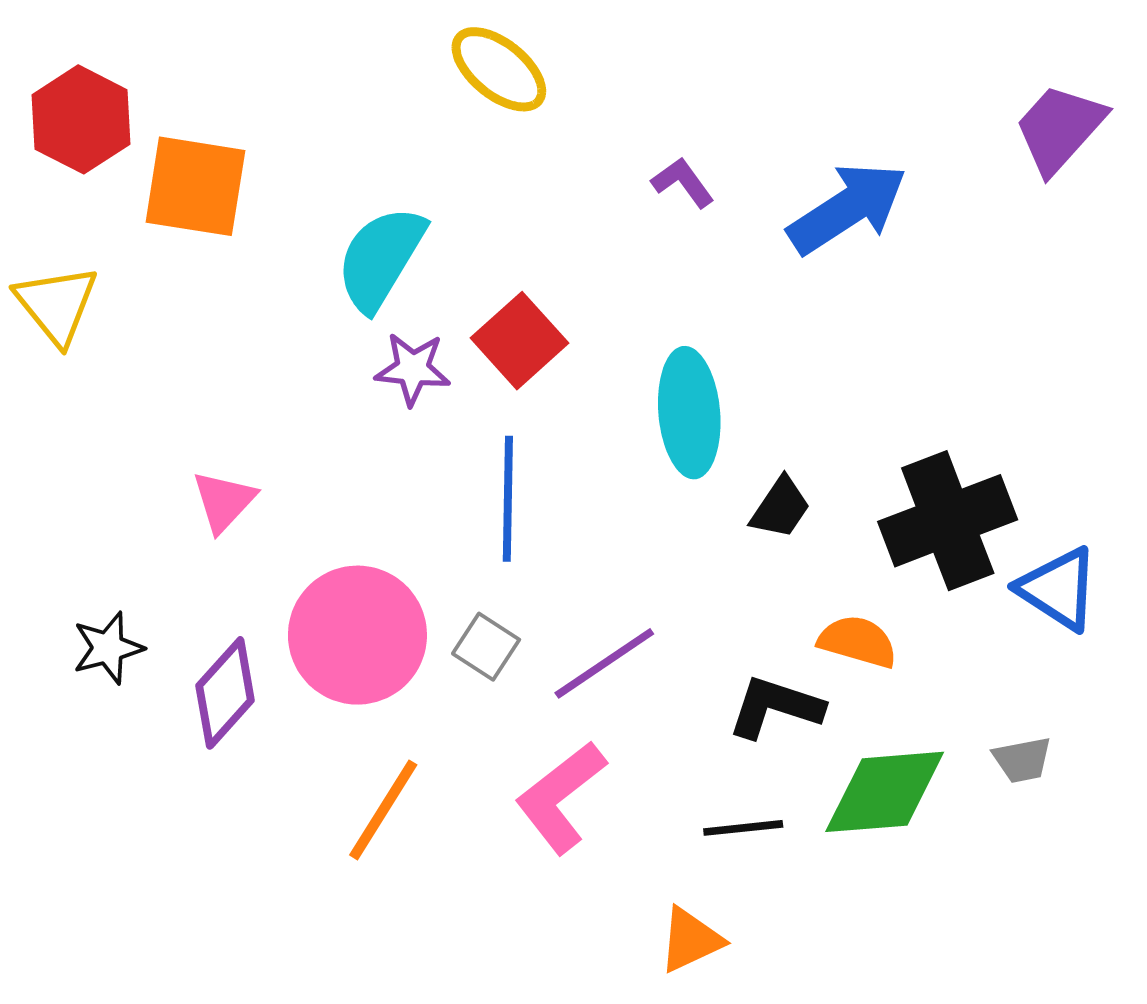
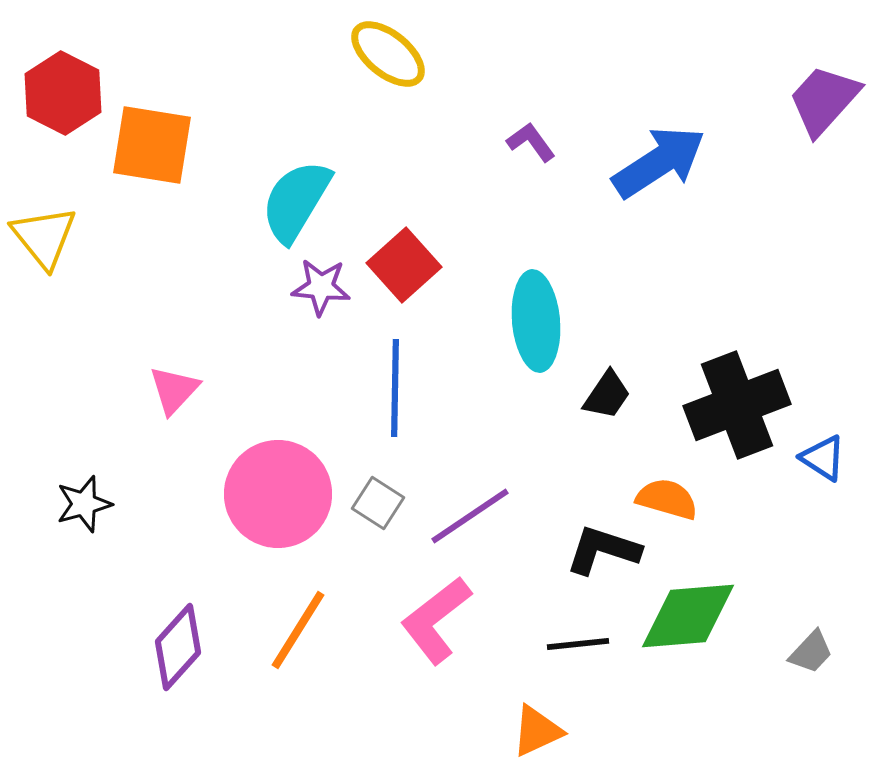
blue triangle: (1058, 589) -> (823, 458), size x0.7
purple diamond: (225, 693) -> (178, 647), moved
gray trapezoid: (1022, 760) -> (811, 652), moved, turned -36

